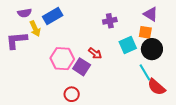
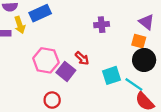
cyan square: (128, 45) -> (111, 75), moved
cyan line: (145, 72) -> (134, 84), turned -30

